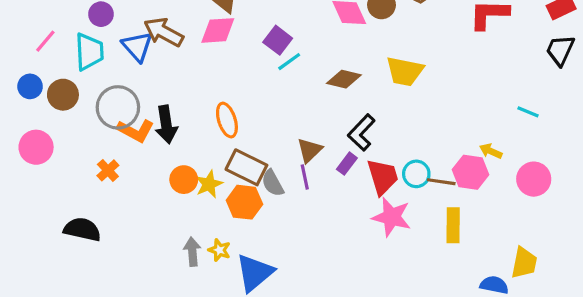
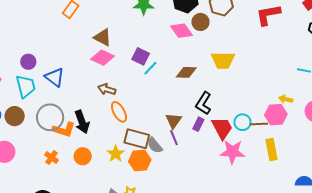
pink diamond: (218, 30) -> (102, 58), turned 40
brown arrow: (164, 32) -> (107, 89), moved, size x0.7
orange circle: (184, 180) -> (83, 156), moved

